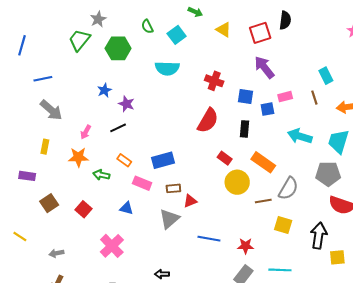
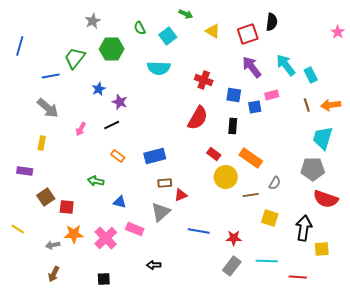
green trapezoid: (79, 40) -> (75, 58), moved
blue line: (43, 79) -> (51, 76), moved
brown line: (314, 98) -> (307, 105), moved
cyan arrow: (300, 136) -> (286, 65), moved, turned 35
orange star: (78, 157) -> (74, 234), moved
green arrow: (101, 175) -> (96, 181), moved
pink rectangle: (142, 183) -> (135, 229), moved
gray semicircle: (288, 188) -> (275, 183), size x0.6
red square: (84, 209) -> (67, 207), moved, turned -35

